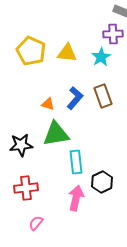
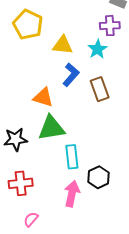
yellow pentagon: (31, 51) -> (28, 25), moved
blue L-shape: (75, 98) -> (71, 75), moved
orange triangle: (48, 104) -> (43, 97), size x1.5

